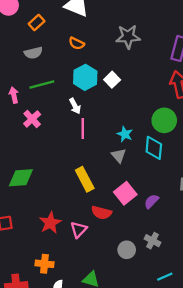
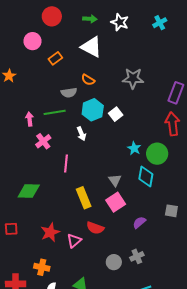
gray semicircle: (33, 53) -> (69, 93), moved
pink line: (83, 129) -> (66, 164), moved
cyan star: (125, 134) -> (134, 148), moved
pink square: (125, 193) -> (116, 202), moved
gray cross: (152, 241) -> (137, 256), turned 32

